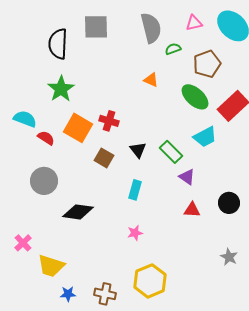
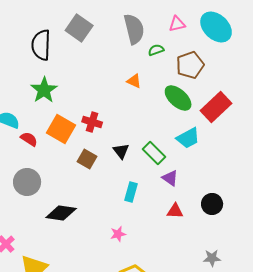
gray square: (96, 27) -> (79, 28), turned 36
cyan rectangle: (135, 190) -> (131, 192), moved
gray star: (229, 257) -> (212, 258), turned -30

